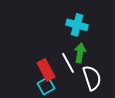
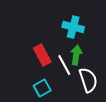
red rectangle: (46, 70) -> (42, 55), moved

